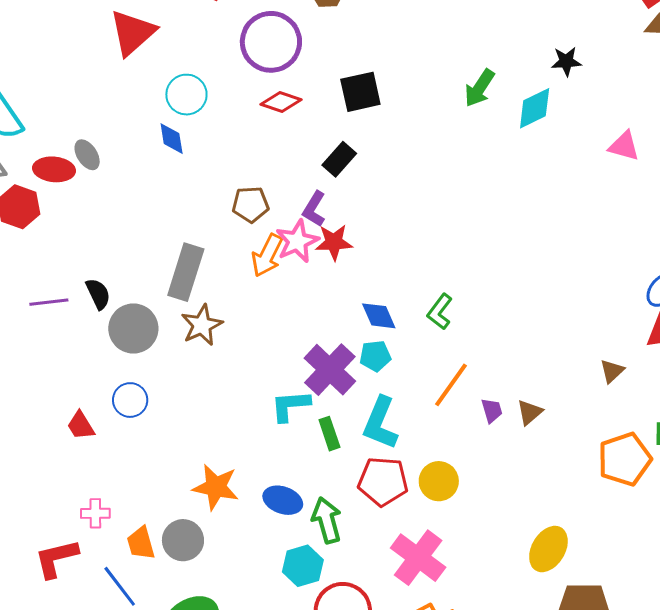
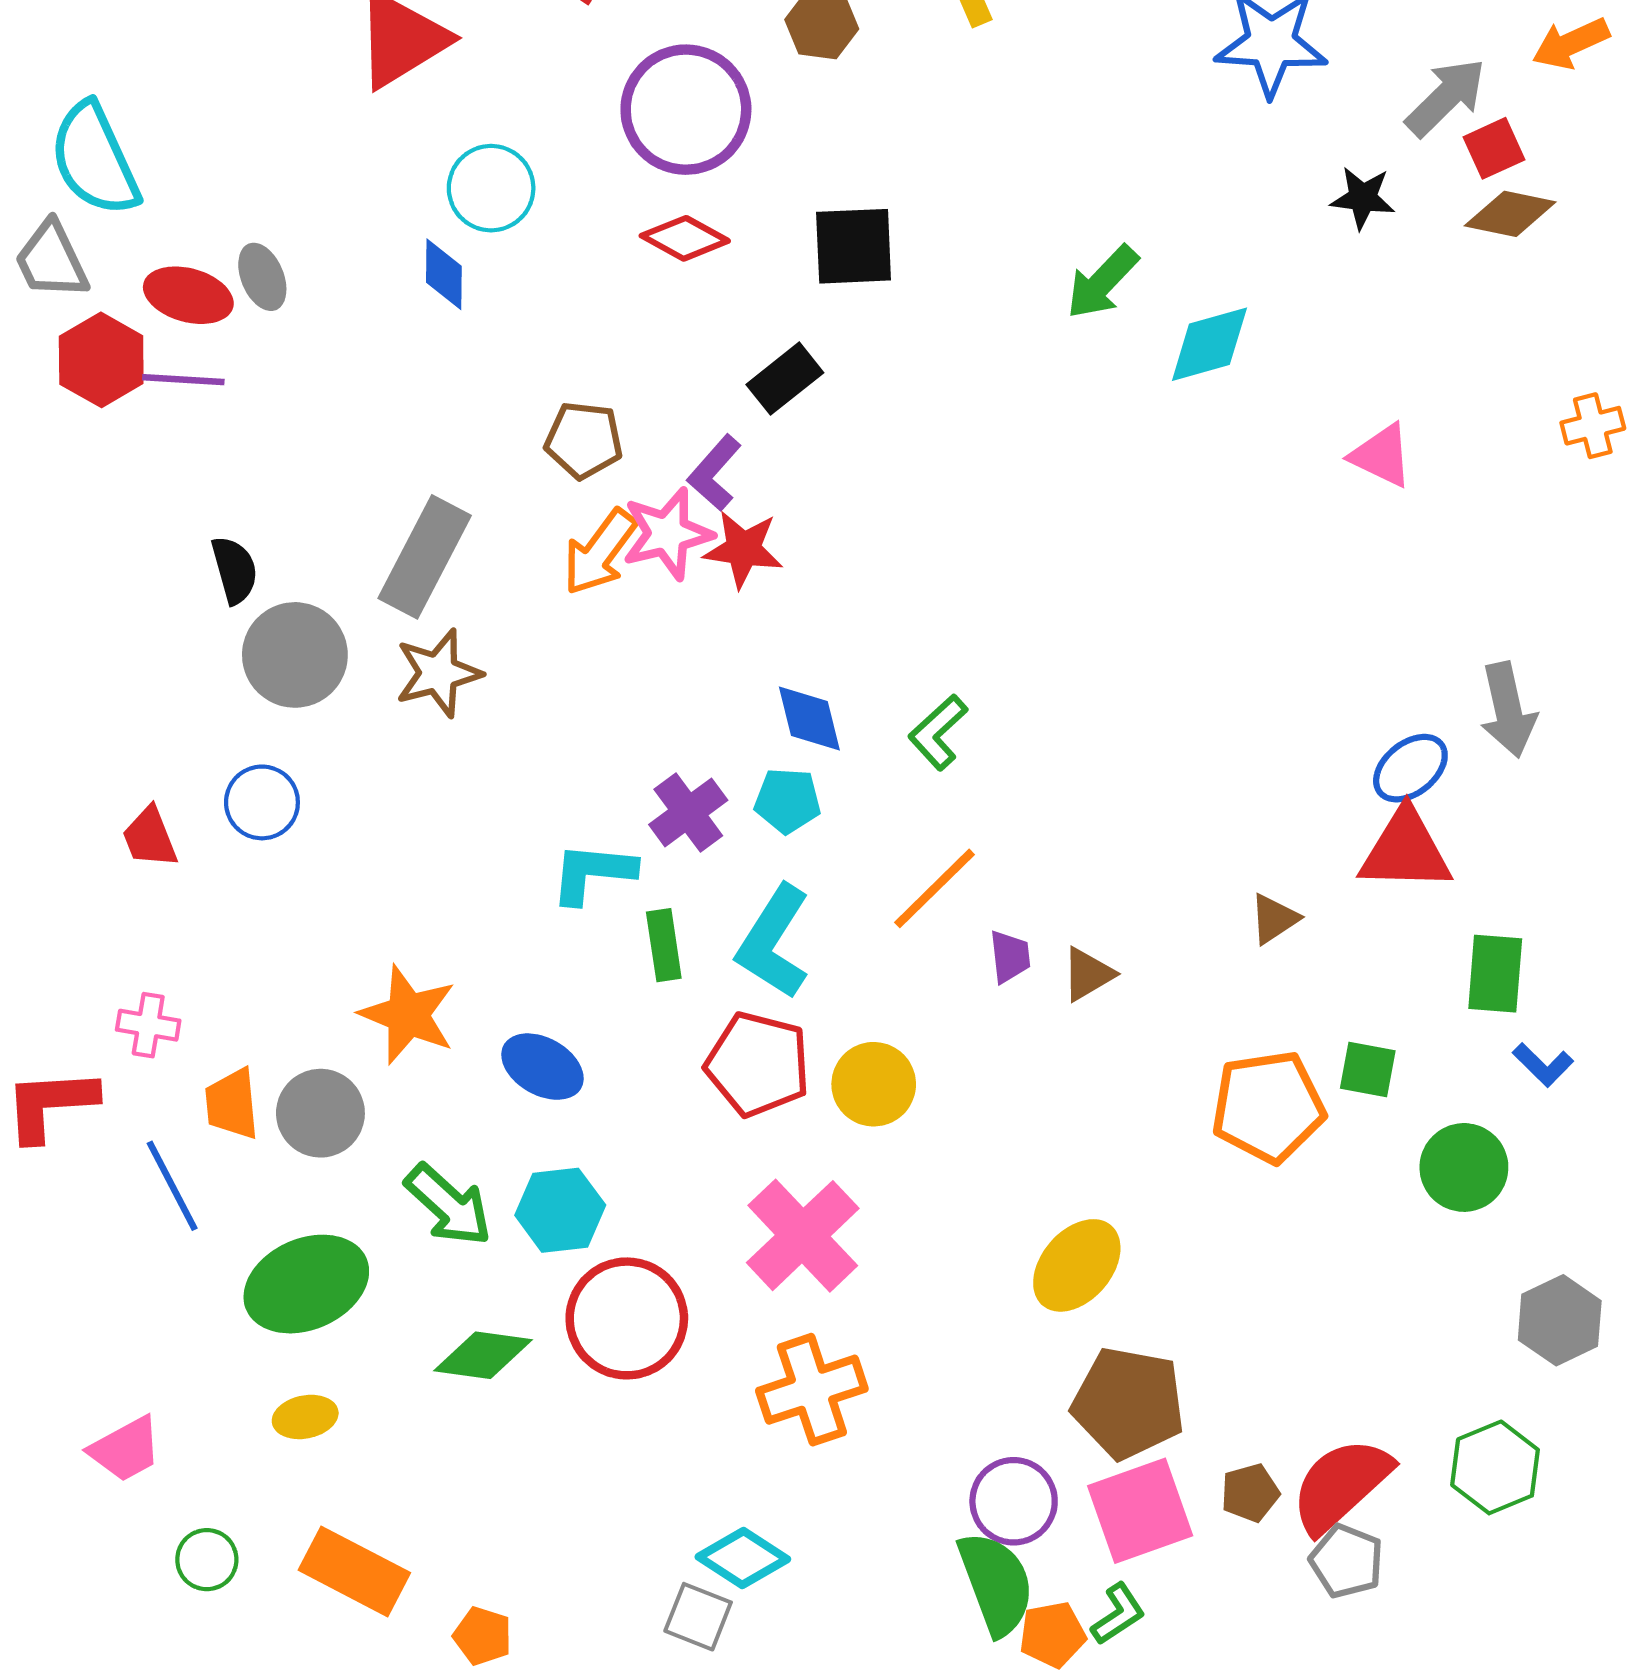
black star: (566, 61) -> (1363, 198), moved
purple line: (49, 302) -> (183, 380), moved
purple cross: (330, 370) -> (688, 812), size x0.7
green arrow: (327, 520) -> (448, 1205), moved, turned 138

